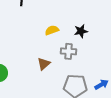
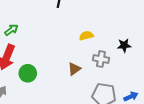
black star: (81, 31) -> (124, 45), moved

